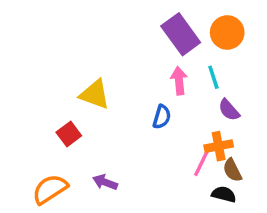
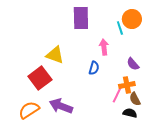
purple rectangle: (181, 34) -> (81, 18), moved, turned 35
cyan line: (213, 77) -> (120, 28), moved
red square: (69, 134) -> (40, 78), size x1.6
purple arrow: (105, 182) -> (61, 106), size x1.6

